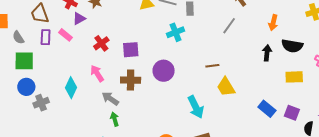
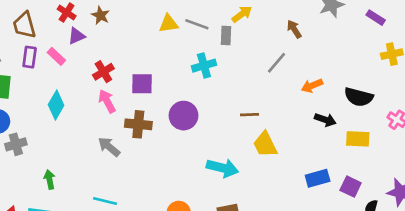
orange arrow: (273, 23) -> (312, 86), moved, turned 49
black arrow: (267, 53) -> (325, 120), moved, turned 98
pink arrow: (97, 73) -> (107, 101), moved
cyan diamond: (71, 88) -> (56, 105), moved
cyan arrow: (196, 107) -> (222, 168), turned -55
blue rectangle: (267, 109) -> (318, 178), turned -60
green arrow: (115, 119) -> (50, 180), moved

